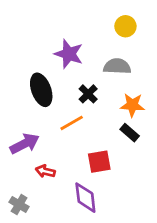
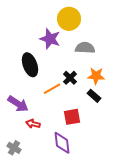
yellow circle: (125, 26) -> (69, 19), moved, size x1.5
black cross: (88, 94) -> (70, 78), moved
purple arrow: (25, 144) -> (18, 104), turned 60

